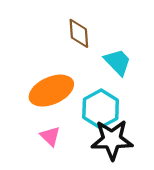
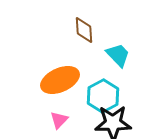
pink triangle: (50, 136) -> (59, 120), turned 30

